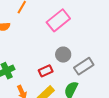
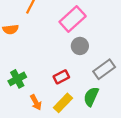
gray circle: (63, 55) -> (80, 46), moved

